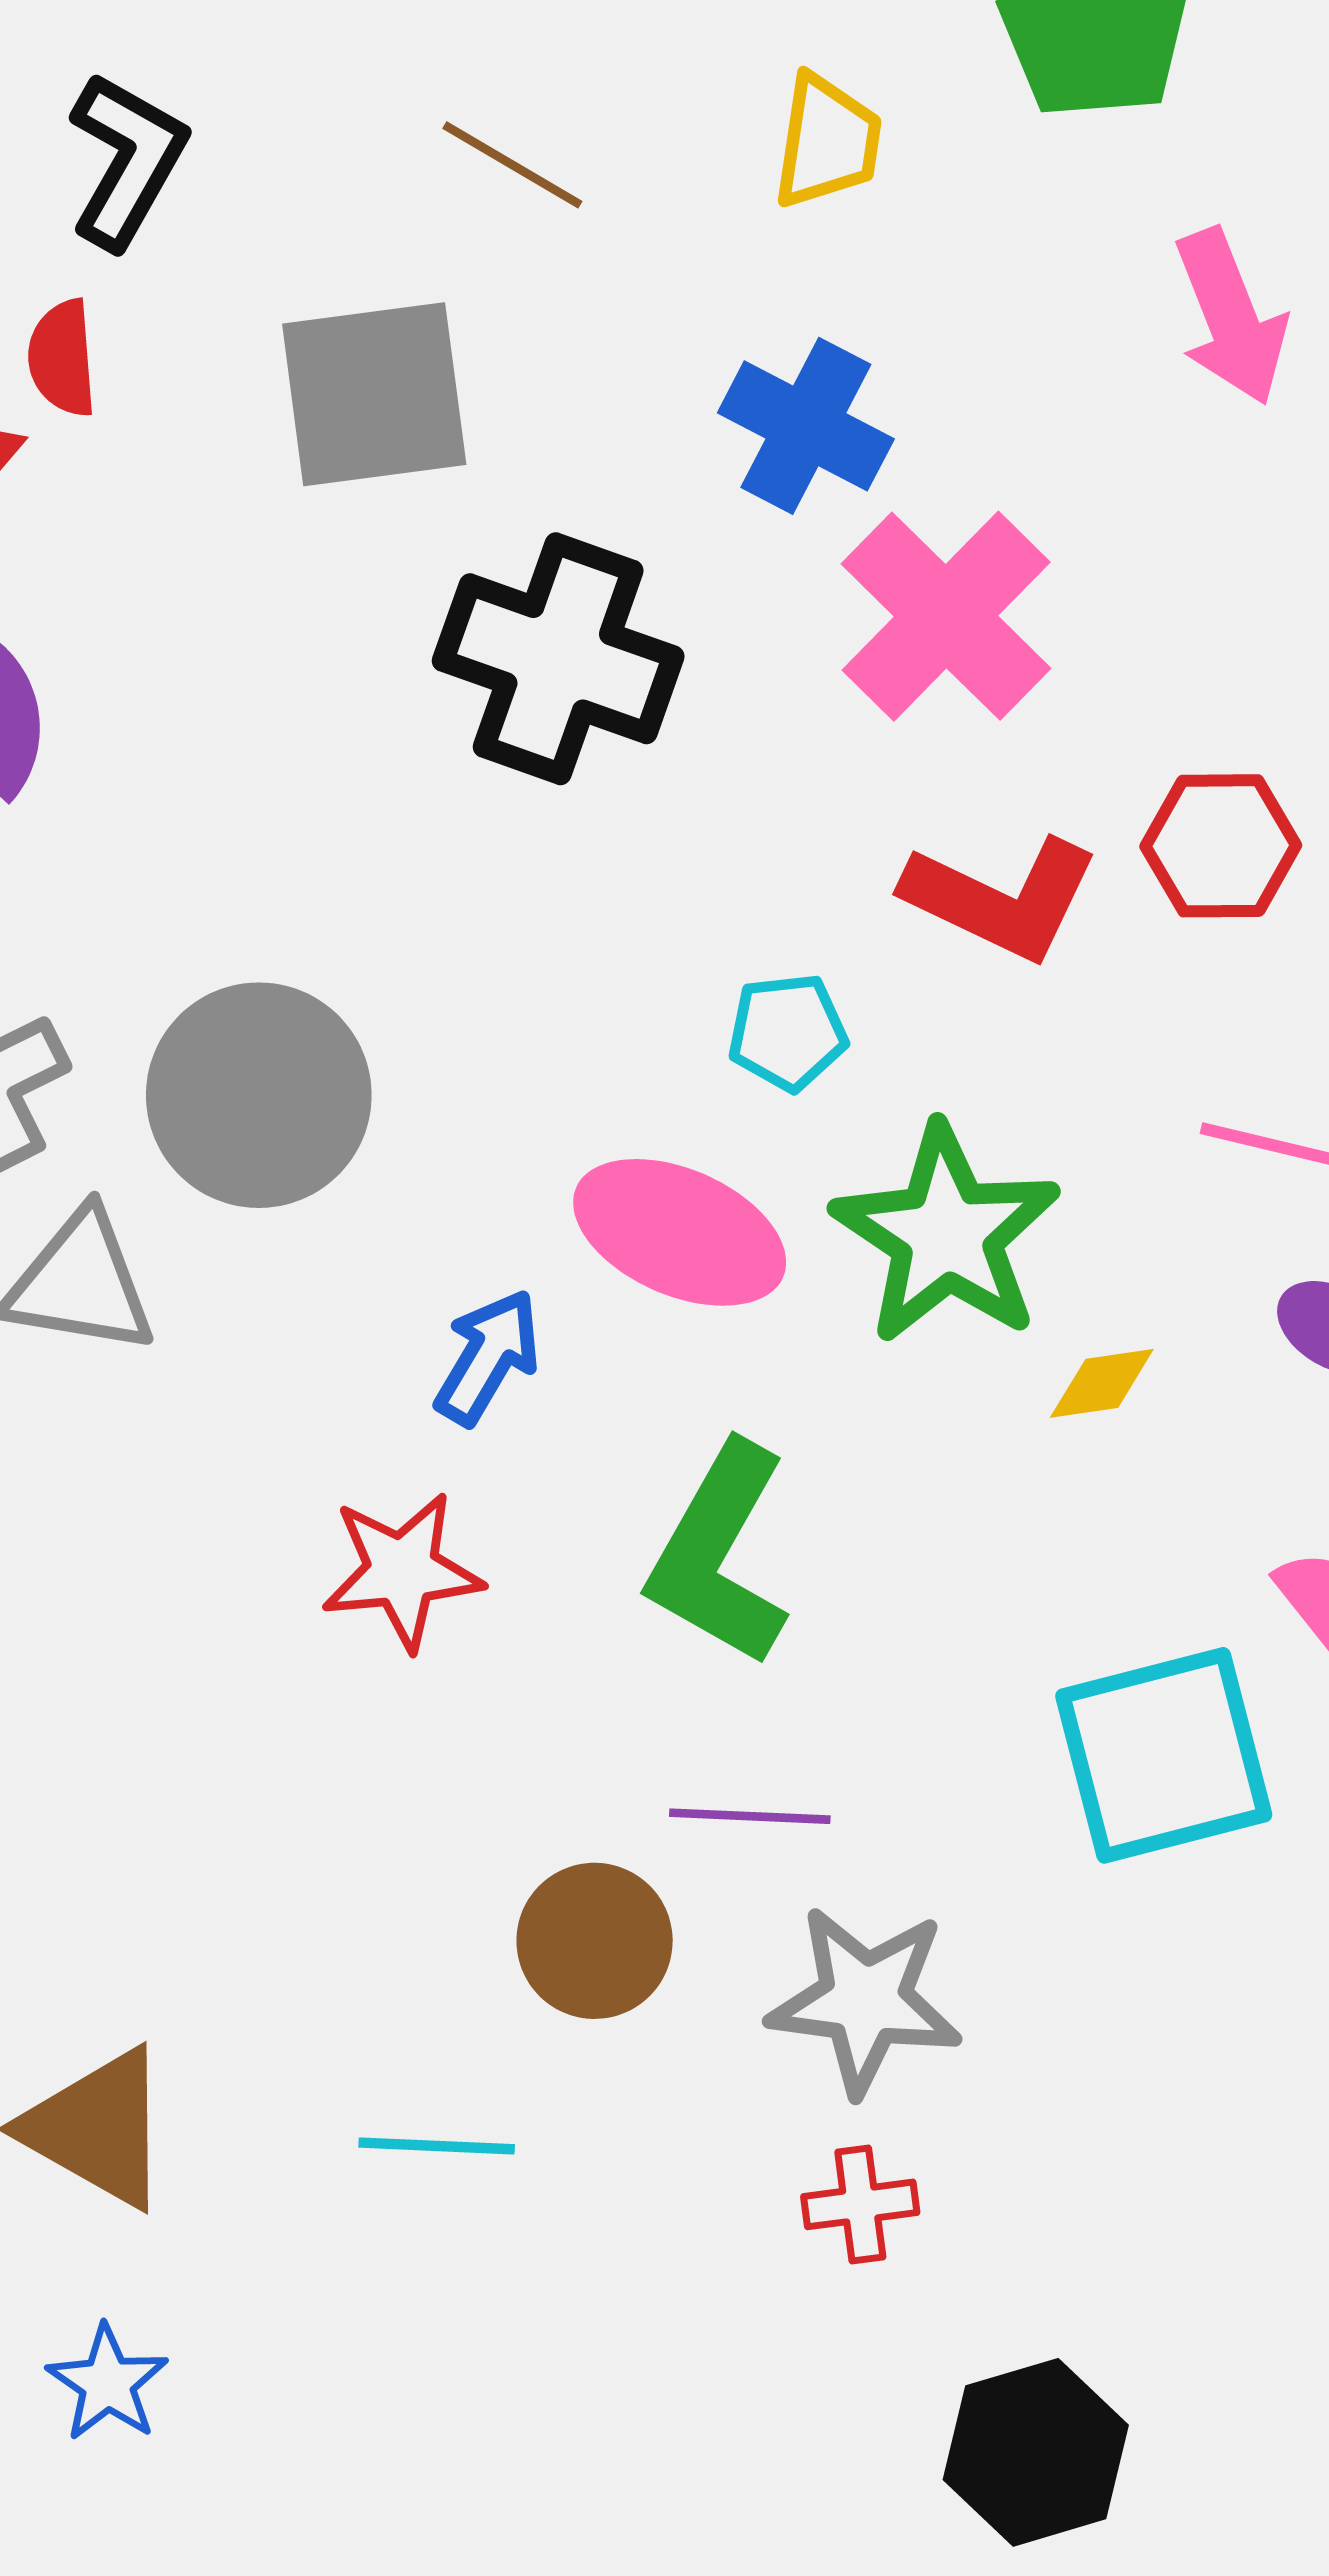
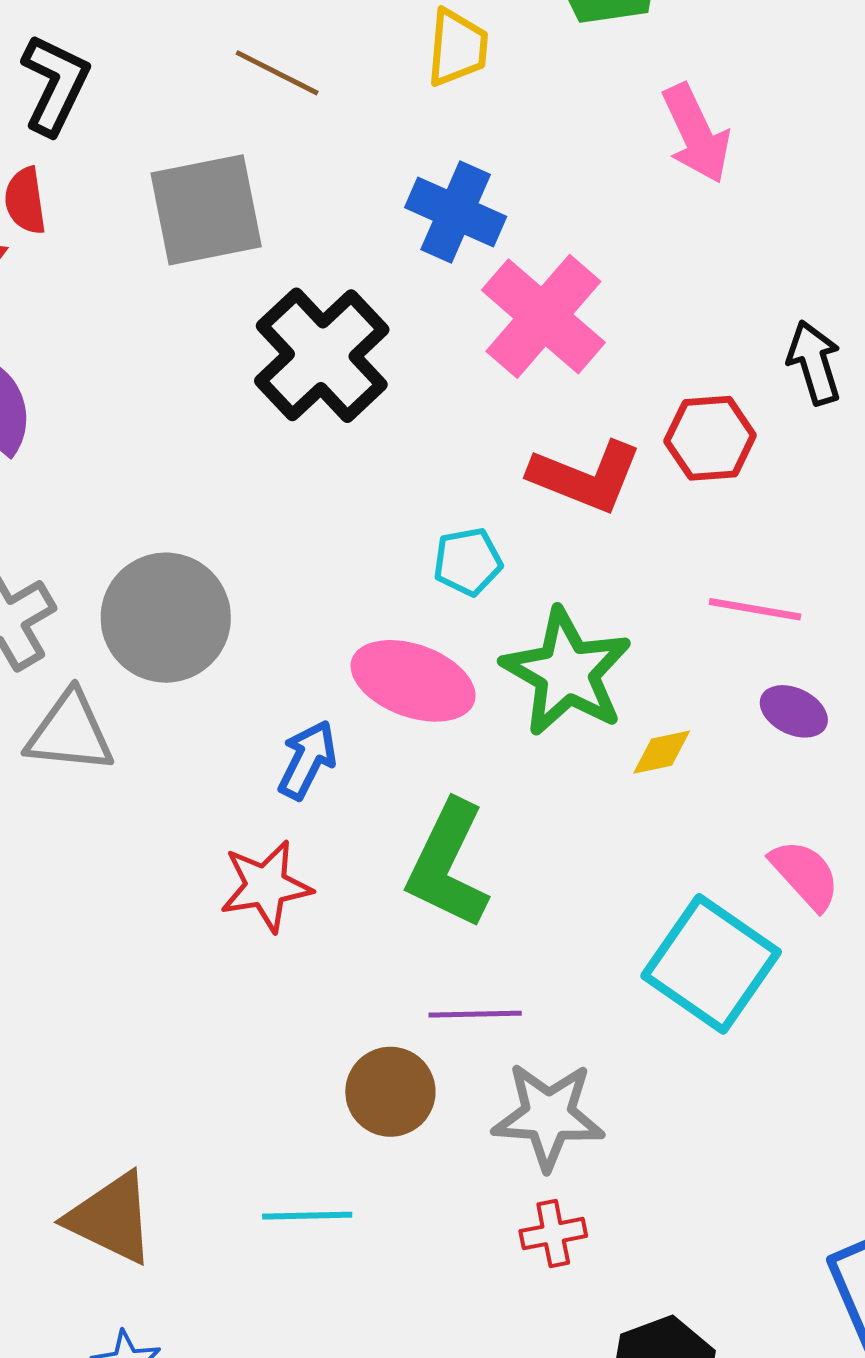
black cross: (558, 659) -> (322, 355), turned 31
cyan square: (1164, 1755) -> (711, 964), turned -37

